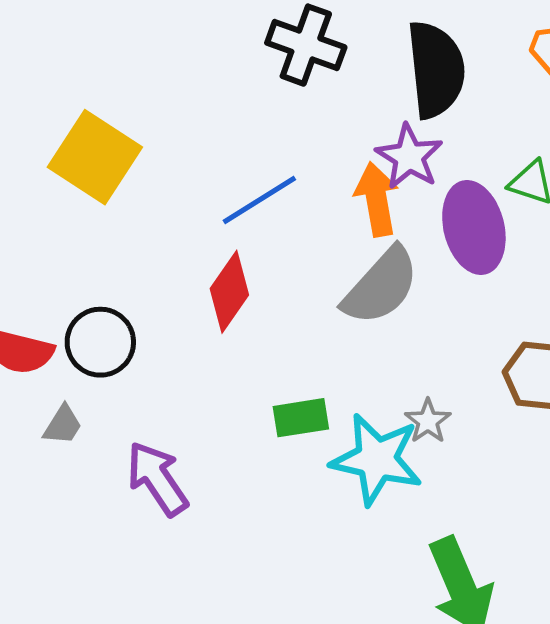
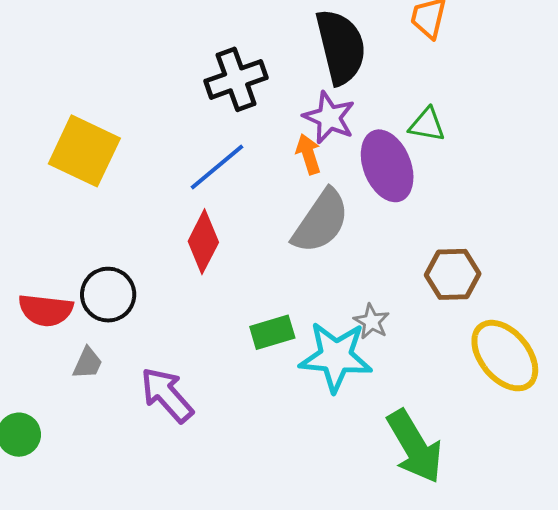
black cross: (306, 45) -> (236, 79), moved, turned -32
orange arrow: (377, 199) -> (308, 154), size x0.7

